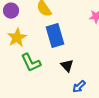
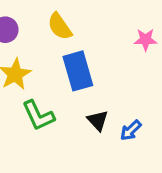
blue arrow: (79, 87) -> (131, 130), moved

